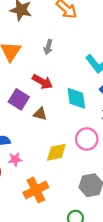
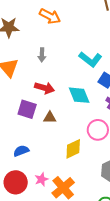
pink star: (15, 159) -> (41, 179), moved

